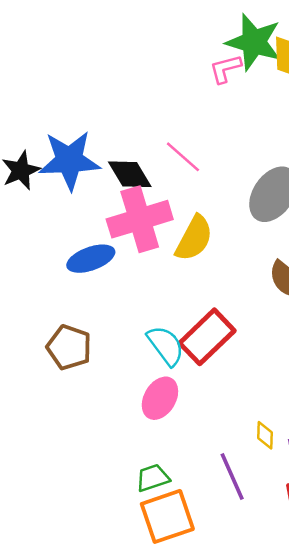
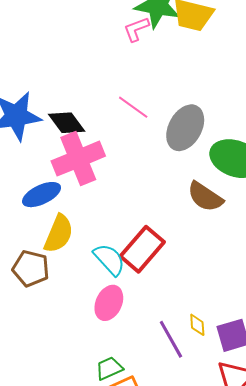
pink line: (183, 157) -> (133, 107), moved
yellow semicircle: (194, 238) -> (59, 234), moved
purple line: (232, 477) -> (171, 339), moved

